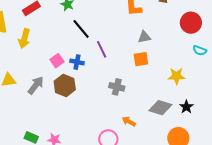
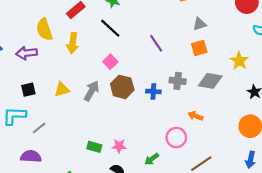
black line: (81, 29) -> (110, 28), moved
blue cross: (77, 62) -> (153, 91), moved
yellow star: (176, 76) -> (239, 61), turned -30
gray diamond: (160, 108) -> (210, 81), moved

